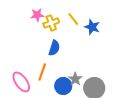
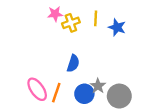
yellow line: (73, 19) -> (96, 18), turned 40
blue semicircle: (54, 48) -> (73, 63), moved
orange line: (42, 72) -> (56, 93), moved

